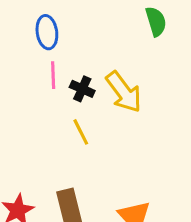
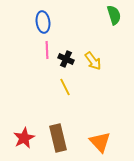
yellow arrow: (124, 92) -> (93, 61), size x0.7

